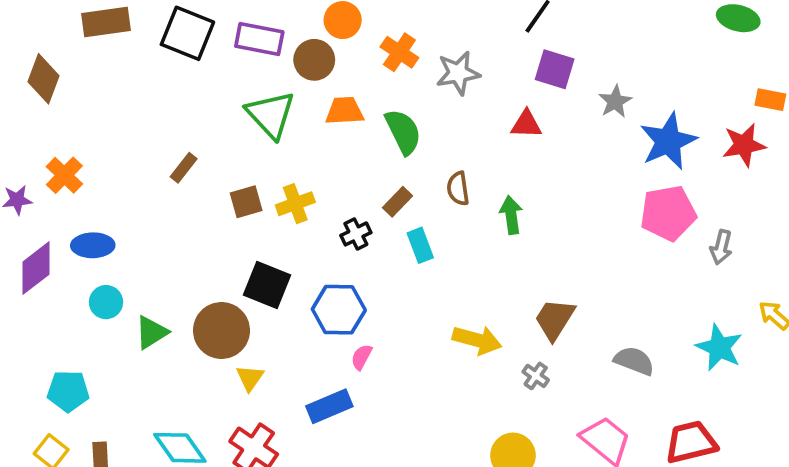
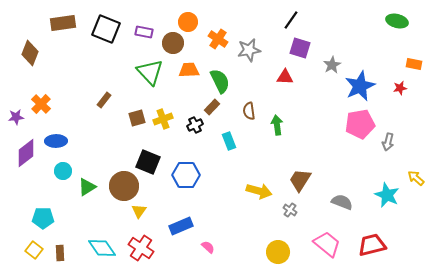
purple rectangle: (259, 39) -> (144, 32), size x0.7
red star: (744, 145) -> (400, 88), size x0.6
brown rectangle: (398, 202) -> (212, 107), moved
black cross: (356, 234) -> (195, 125), moved
pink semicircle: (362, 357) -> (208, 247), moved, turned 104

